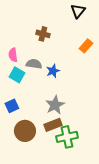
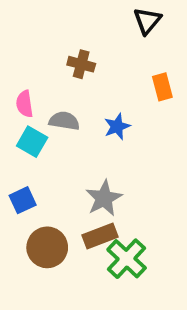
orange rectangle: (86, 46) -> (162, 87), turned -56
blue star: (53, 71) -> (117, 127), moved
green cross: (67, 137) -> (127, 259), turned -35

